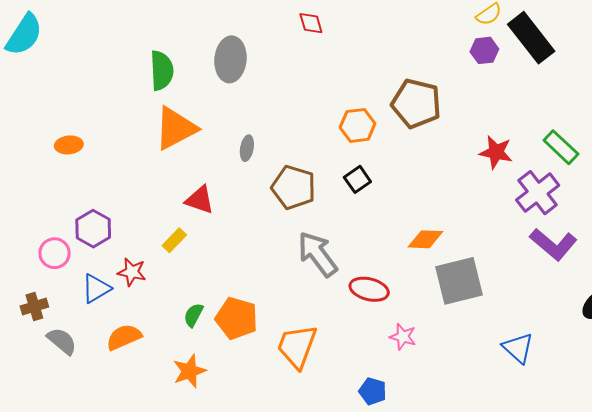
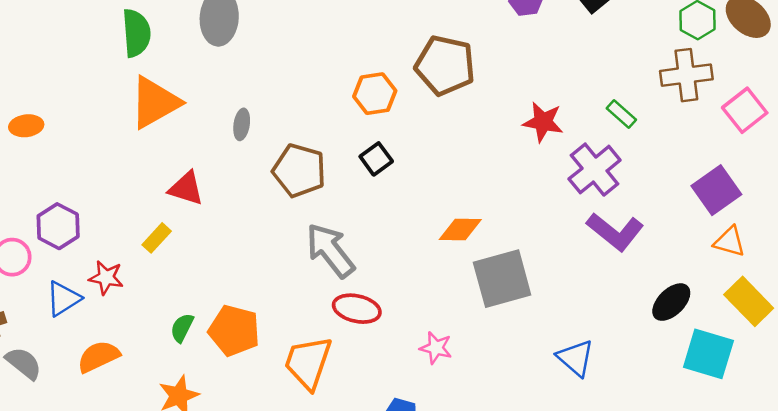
green rectangle: (561, 147) -> (621, 114), size x0.7
red ellipse: (369, 289) -> (357, 309), moved

